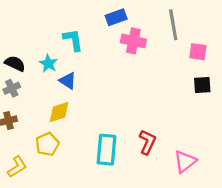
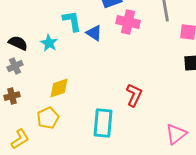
blue triangle: (68, 81) -> (94, 33), moved
red L-shape: (147, 142) -> (134, 95), moved

